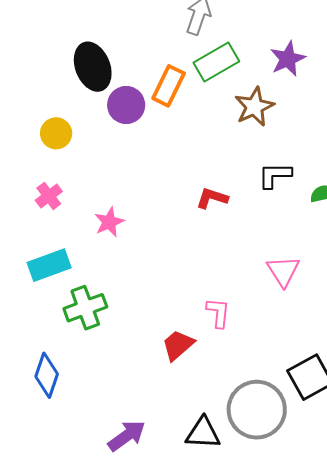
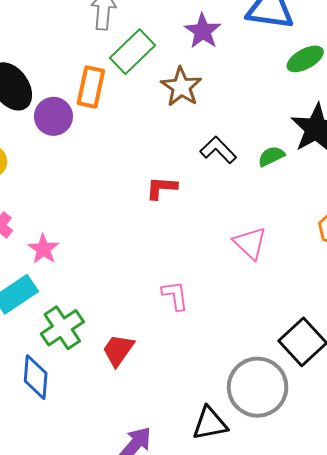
black L-shape: (275, 175) -> (218, 150), turned 60
pink star: (109, 222) -> (43, 249), moved
pink L-shape: (218, 313) -> (175, 296), moved
red trapezoid: (178, 345) -> (118, 350), moved
blue diamond: (47, 375) -> (36, 377), moved

